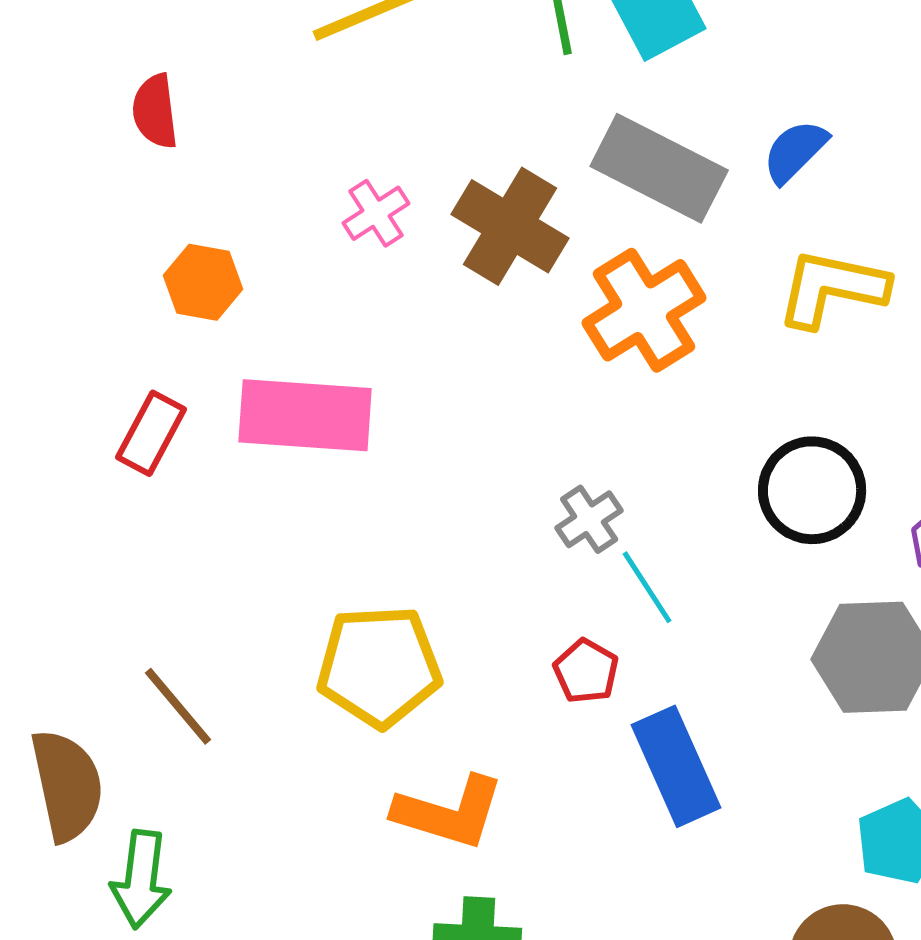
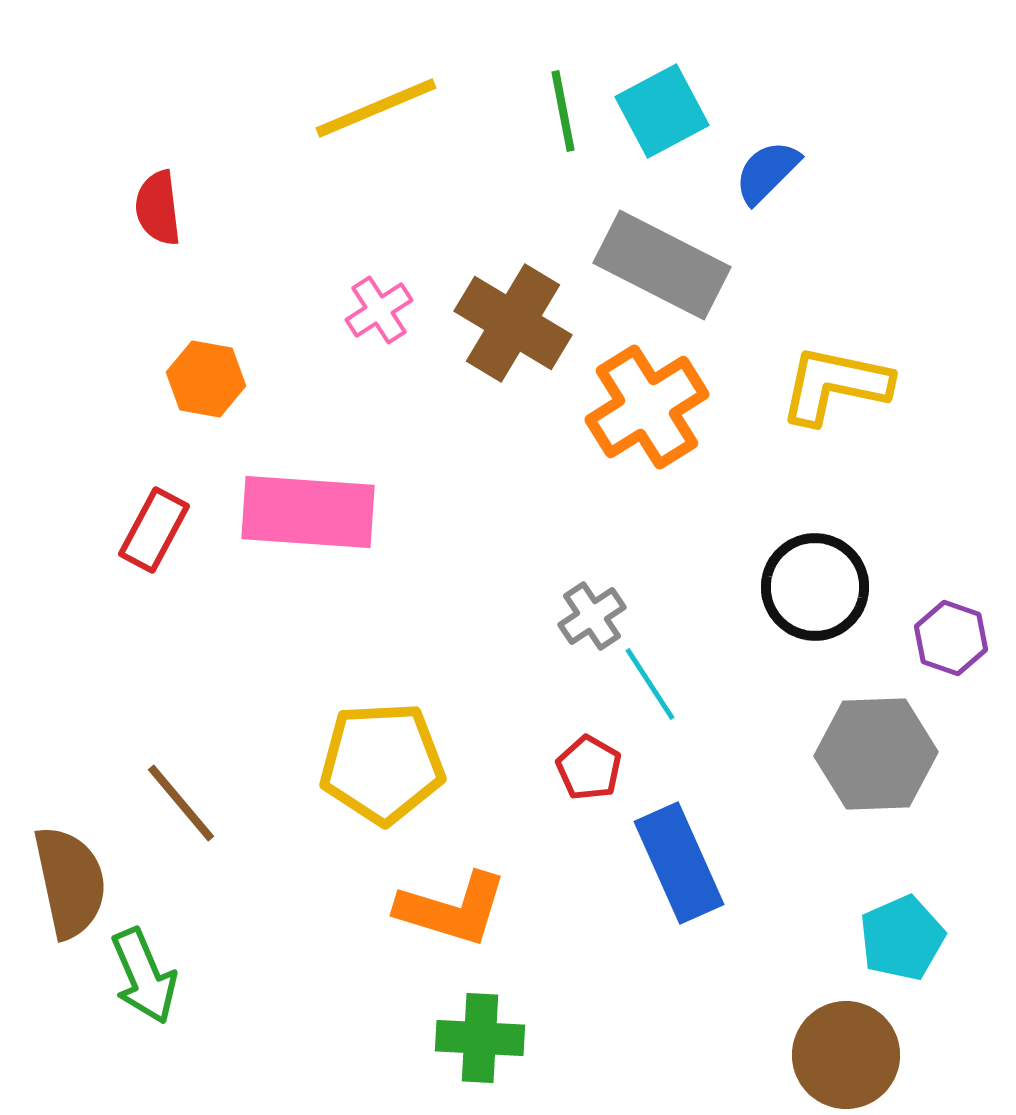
blue semicircle: (795, 151) -> (767, 172), moved
green arrow: (141, 879) -> (144, 976), turned -30

